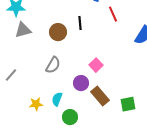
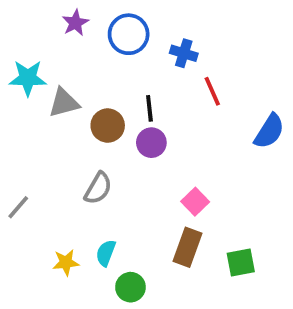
gray triangle: (23, 30) -> (64, 103), moved
pink square: (96, 65) -> (195, 202), moved
purple circle: (81, 83) -> (151, 143), moved
brown rectangle: (100, 96) -> (188, 247), turned 60

